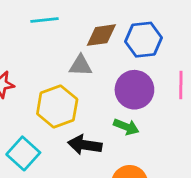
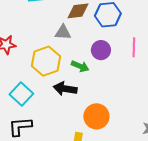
purple circle: (134, 90) -> (101, 50), size x0.7
green arrow: (126, 127) -> (80, 66), moved

